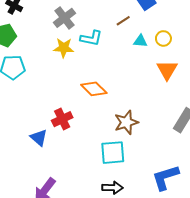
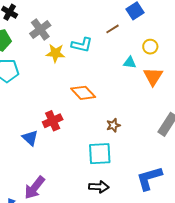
gray cross: (64, 18) -> (40, 29), moved
cyan triangle: (140, 41) -> (130, 63), moved
brown star: (126, 122) -> (113, 125), size x0.6

